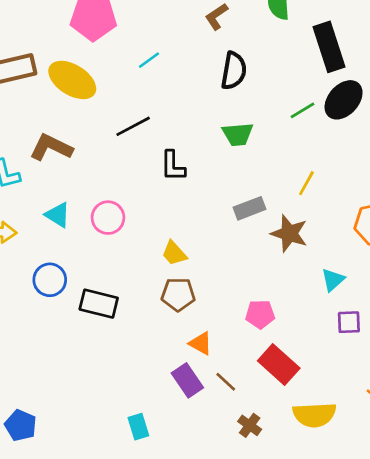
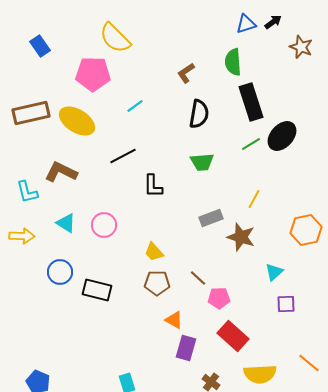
black rectangle: (329, 47) -> (251, 102), moved
purple rectangle: (187, 380) -> (186, 348), moved, turned 50
brown line: (226, 382) -> (198, 278), moved

